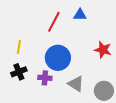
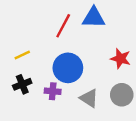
blue triangle: (80, 15) -> (94, 18), size x1.5
yellow line: (19, 47) -> (22, 55), turned 56
gray circle: (104, 91) -> (122, 95), moved

